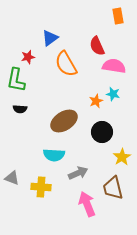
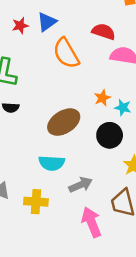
red semicircle: (97, 46) -> (104, 32), turned 132
red star: (28, 57) -> (20, 26), moved
cyan star: (113, 94) -> (123, 108), moved

